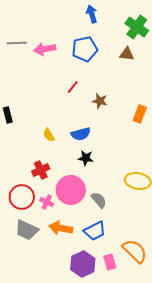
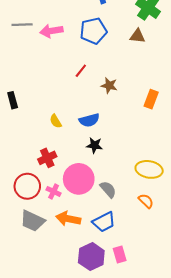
orange semicircle: (135, 251) -> (146, 201), moved, size x0.6

